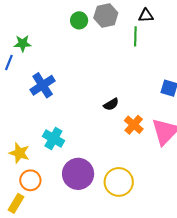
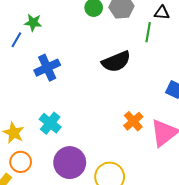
black semicircle: (111, 104) -> (116, 62), moved, size x1.8

